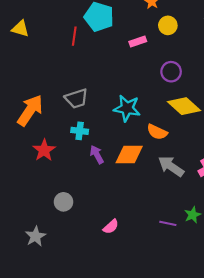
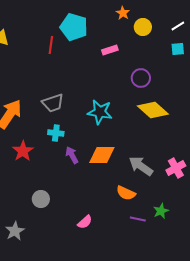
yellow circle: (168, 25) -> (143, 27), moved
orange semicircle: (157, 132) -> (126, 193), moved

